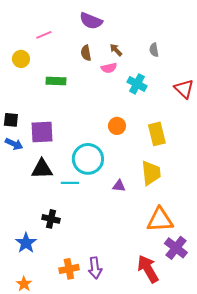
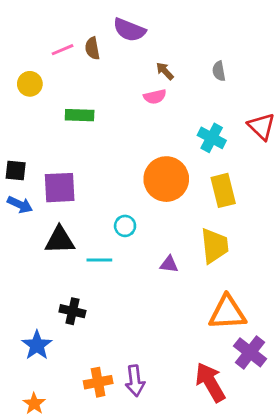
brown semicircle: (86, 53) -> (92, 48), moved
cyan cross: (137, 84) -> (212, 138), moved
orange circle: (117, 126) -> (166, 179), size x1.8
cyan circle: (88, 159) -> (125, 226), size x0.5

